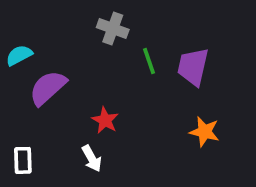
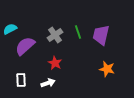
gray cross: (113, 29) -> (55, 35), moved, turned 35
white arrow: (92, 158) -> (48, 83), turned -80
white rectangle: (23, 160) -> (21, 80), moved

